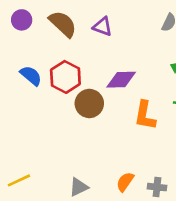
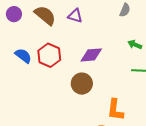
brown circle: (89, 103) -> (82, 84), moved
orange L-shape: (145, 115) -> (115, 110), moved

